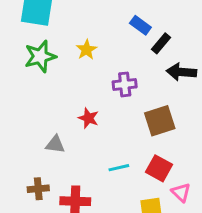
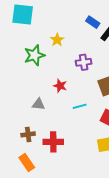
green star: (40, 56) -> (34, 55), moved
cyan line: (119, 168) -> (80, 106), moved

